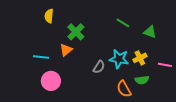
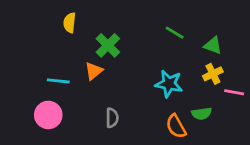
yellow cross: (140, 58) -> (213, 74), moved
gray semicircle: (99, 67) -> (112, 118), moved, turned -32
pink circle: (51, 81) -> (48, 115), moved

